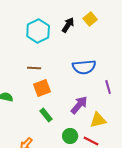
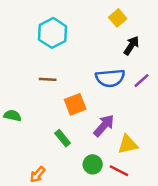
black arrow: (68, 25) -> (131, 45), moved
purple line: (108, 87) -> (141, 81), moved, turned 64
orange square: (42, 88) -> (75, 104), moved

